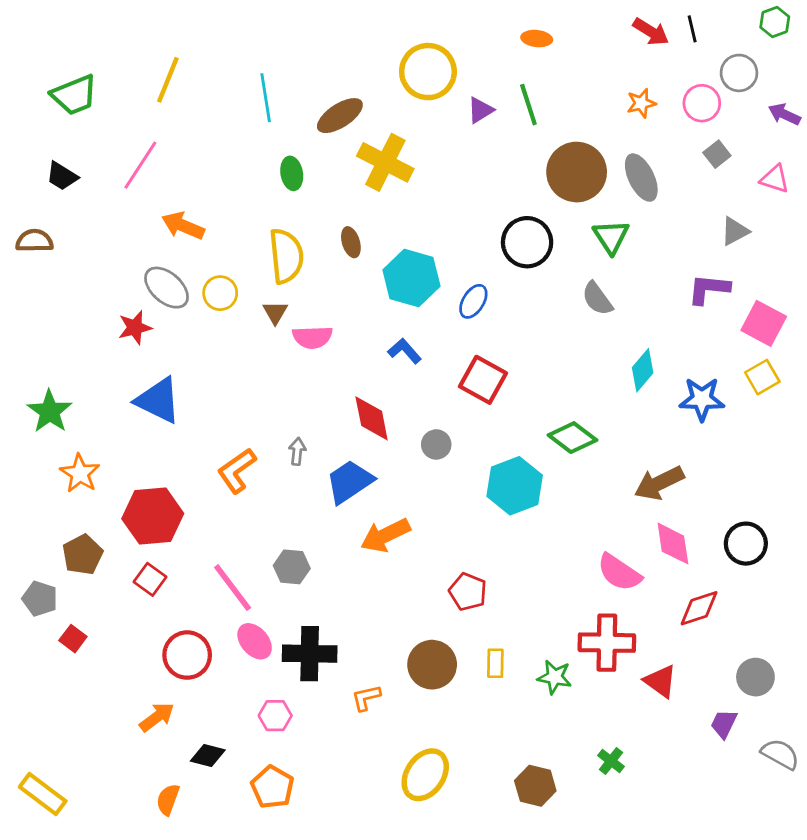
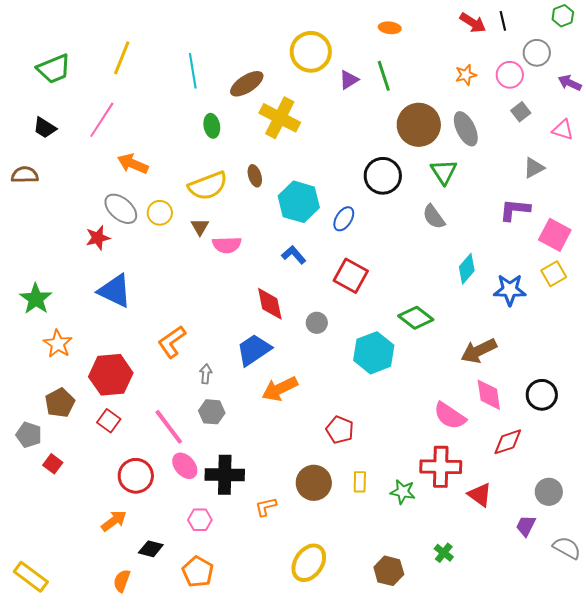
yellow semicircle: (286, 256) -> (208, 186), turned 75
gray arrow: (297, 451) -> (206, 374), moved

